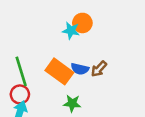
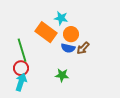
orange circle: (82, 23) -> (71, 34), moved
orange rectangle: (59, 71) -> (46, 32), moved

